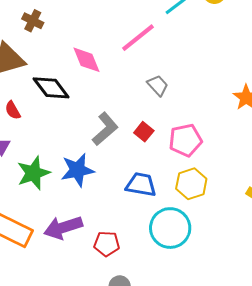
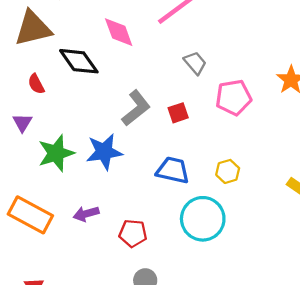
red square: (144, 132) -> (178, 113), turned 30
pink pentagon: (185, 140) -> (234, 97), moved
yellow hexagon: (191, 184) -> (228, 171), size x0.7
purple arrow: (63, 228) -> (86, 214), size x0.6

